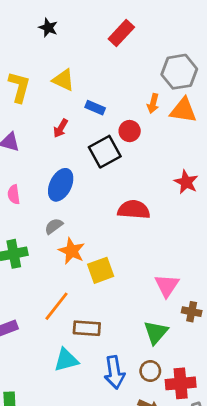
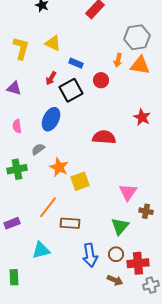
black square: (105, 152) -> (71, 90), moved
gray semicircle: (54, 226) -> (38, 149), moved
cyan triangle: (66, 360) -> (41, 250), moved

